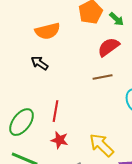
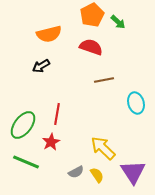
red semicircle: (109, 47) -> (91, 47), moved, turned 55
black arrow: (40, 63) -> (41, 66), turned -66
red star: (60, 140) -> (51, 142), moved, turned 30

